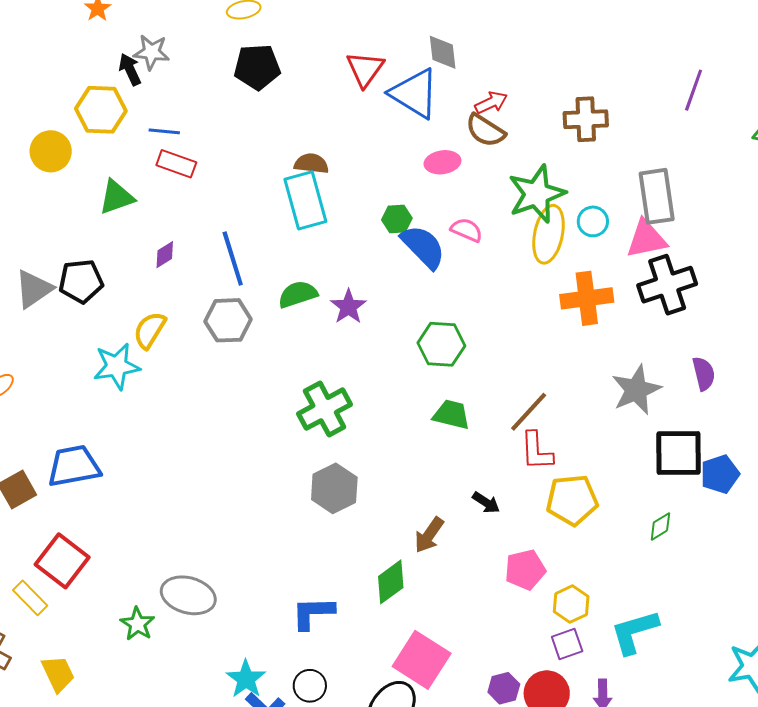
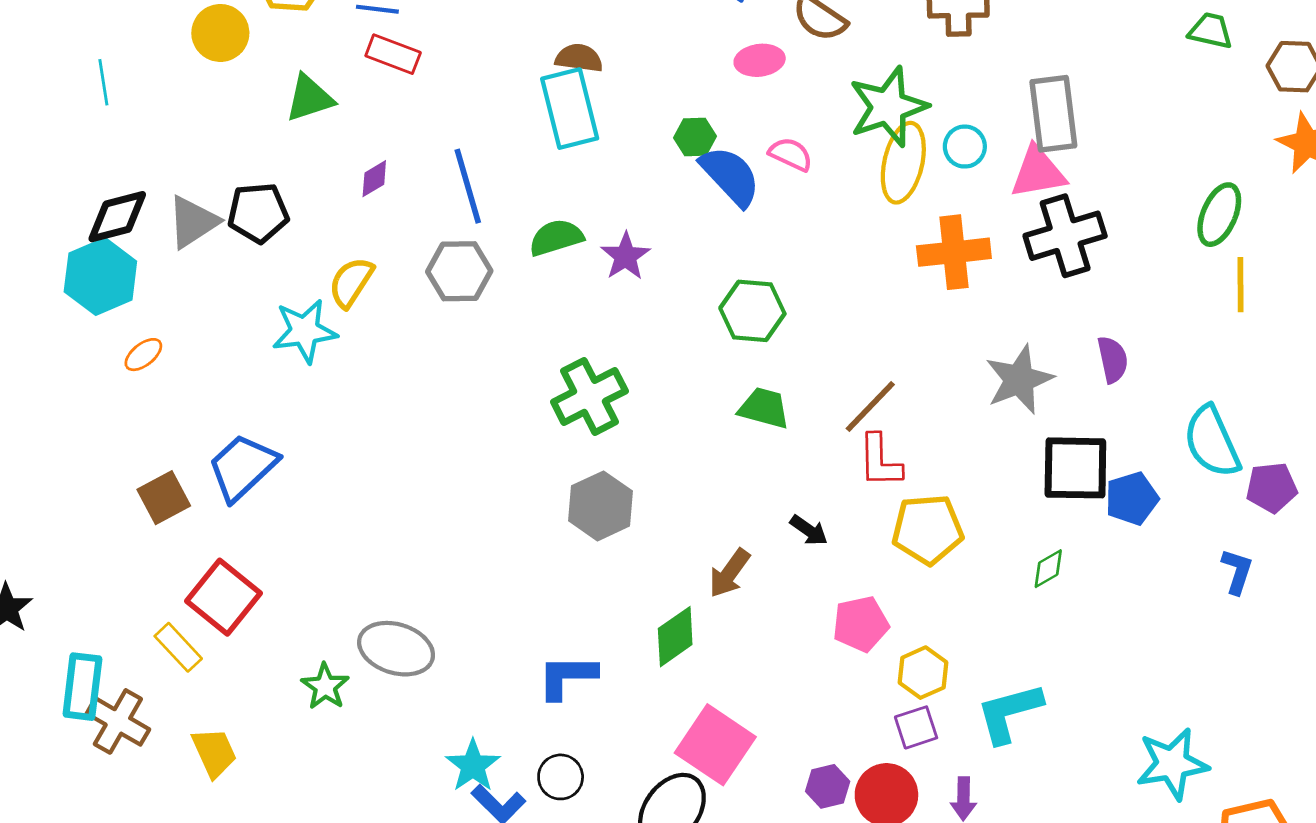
blue trapezoid: (74, 466) -> (242, 467), turned -34

